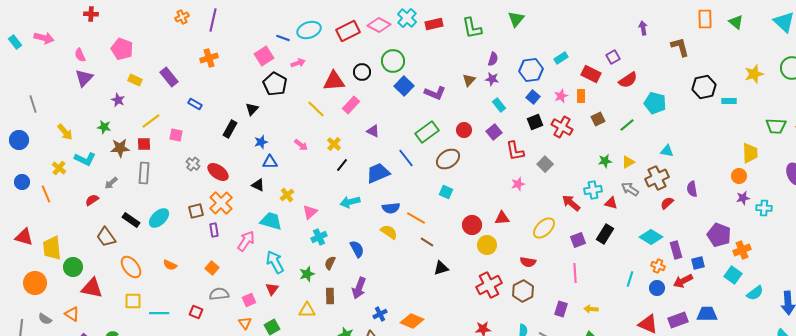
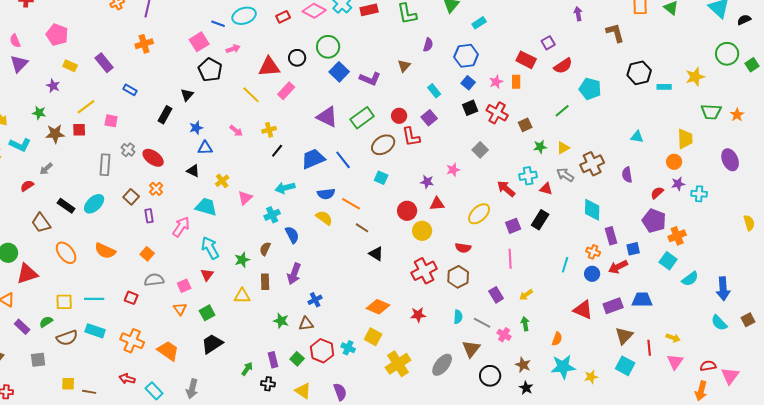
red rectangle: (348, 31) -> (283, 17), size x0.6
cyan rectangle: (561, 58) -> (479, 23), moved
yellow star: (754, 74) -> (695, 77), moved
purple star: (492, 79) -> (427, 182), moved
brown square: (598, 119) -> (525, 125), moved
purple triangle: (373, 131) -> (327, 117), moved, size x1.6
yellow cross: (334, 144) -> (269, 130), turned 32
red L-shape: (515, 151) -> (411, 137), moved
cyan triangle: (667, 151) -> (637, 137), moved
blue line: (406, 158) -> (343, 160), moved
gray rectangle: (144, 173) -> (105, 165), moved
orange cross: (221, 203) -> (156, 189), size x0.6
red semicircle: (667, 203) -> (657, 193), moved
brown square: (196, 211) -> (131, 197), turned -35
cyan cross: (319, 237) -> (272, 215), moved
cyan diamond: (651, 237) -> (592, 210), moved, turned 60
orange semicircle: (170, 265) -> (105, 251), size x1.5
black triangle: (441, 268) -> (376, 254), turned 49
red triangle: (92, 288) -> (27, 274), turned -30
yellow square: (133, 301) -> (64, 302), moved
purple rectangle: (561, 309) -> (496, 295), turned -49
yellow arrow: (591, 309) -> (526, 295), turned -40
orange diamond: (412, 321) -> (378, 307), moved

